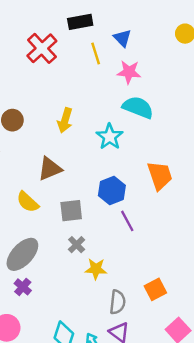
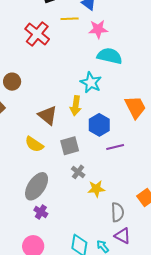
red cross: (42, 48) -> (37, 34), moved
yellow line: (96, 54) -> (70, 19), turned -66
yellow arrow: (65, 120) -> (76, 106), moved
brown triangle: (50, 169) -> (48, 115), turned -50
purple line: (127, 221) -> (115, 147), turned -66

